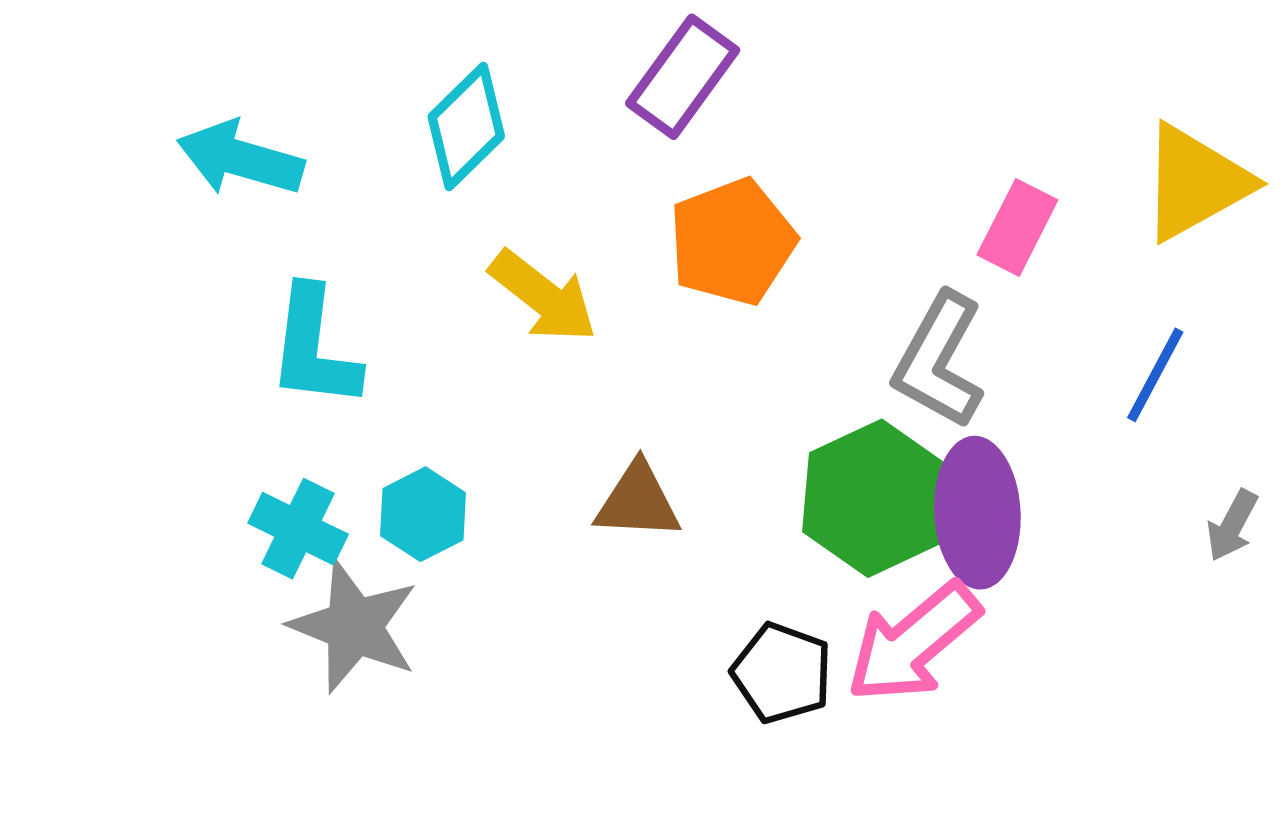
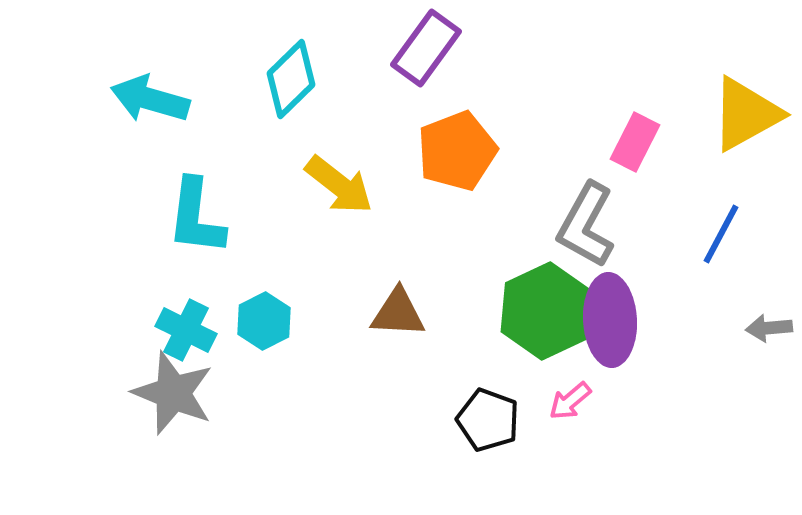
gray arrow: (1232, 525) -> (769, 328), turned 57
gray star: (354, 626) -> (173, 393), moved
pink arrow: (913, 642) -> (570, 401), size x0.5

